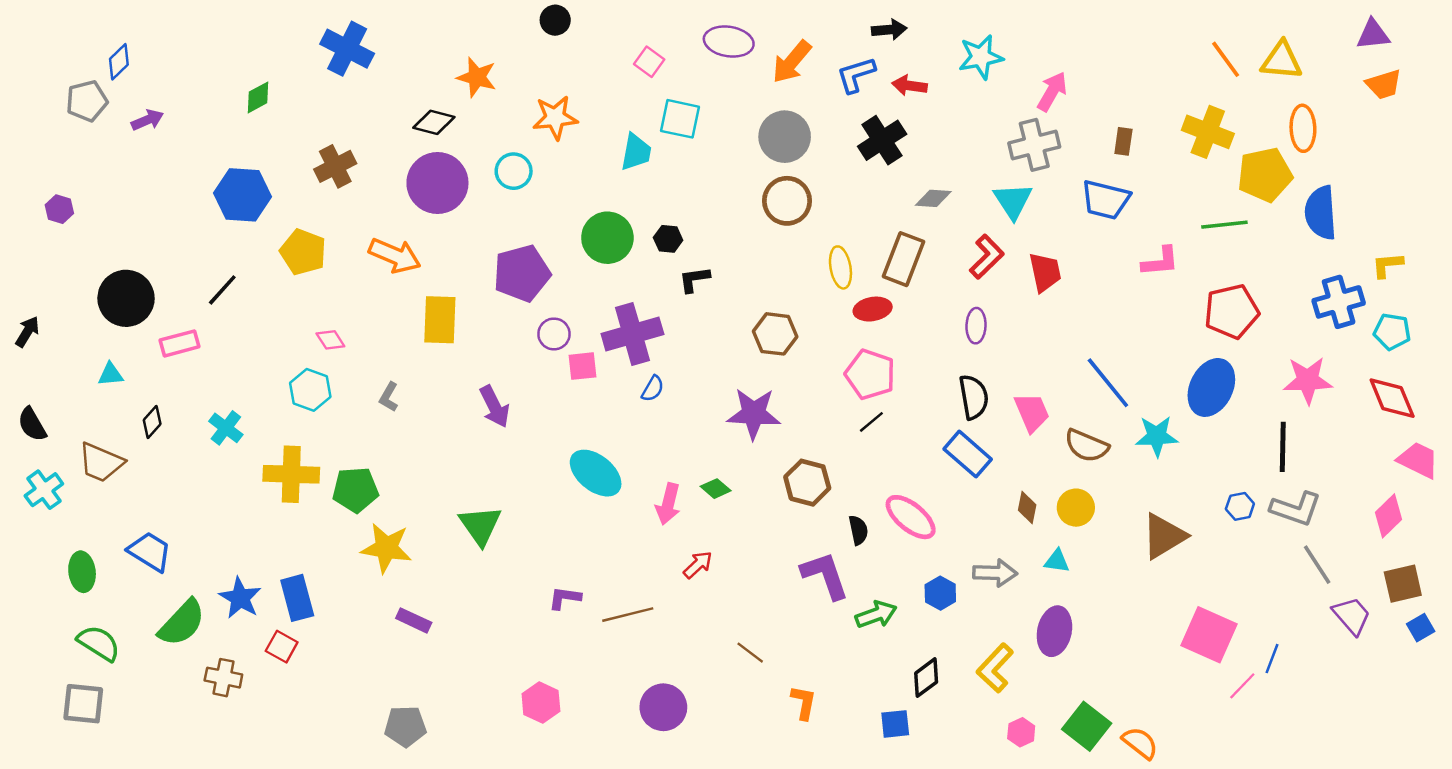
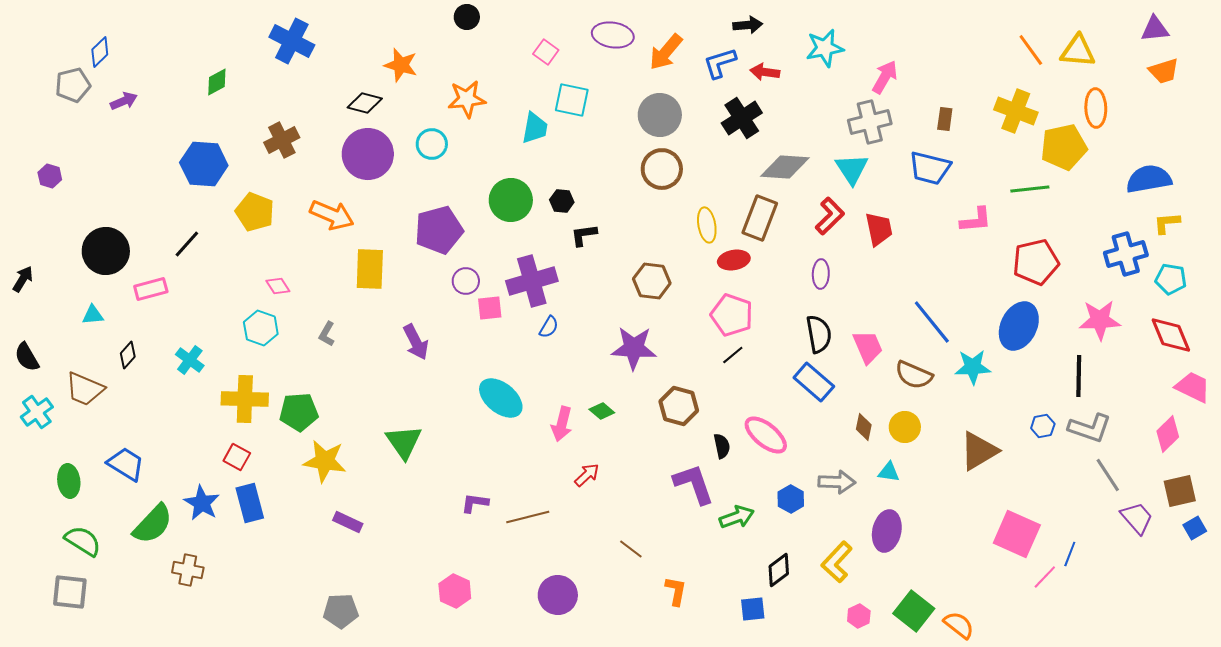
gray diamond: (933, 198) -> (785, 167), size x1.6
blue semicircle: (1321, 213) -> (1149, 179), moved, turned 84
red square: (282, 647) -> (237, 457), moved

